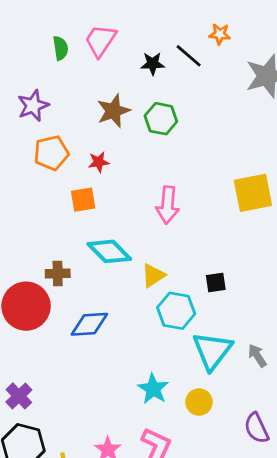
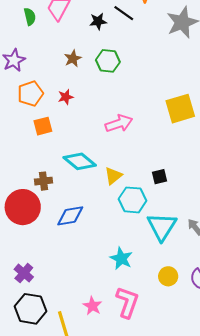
brown star: (113, 111) -> (73, 59), size x0.7
orange square: (83, 200) -> (43, 126), moved
pink arrow: (168, 205) -> (119, 123), turned -108
yellow circle: (199, 402) -> (168, 276), moved

